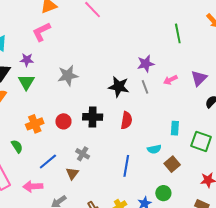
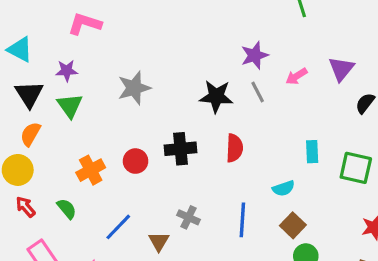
pink L-shape: (41, 32) -> (85, 24), turned 50
gray cross: (83, 154) -> (189, 217), moved
brown square: (172, 164) -> (293, 225), moved

